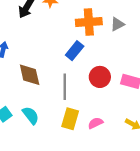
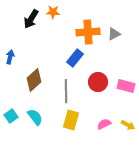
brown diamond: (30, 75) -> (34, 80), turned 60
pink semicircle: (95, 123) -> (104, 124), moved

